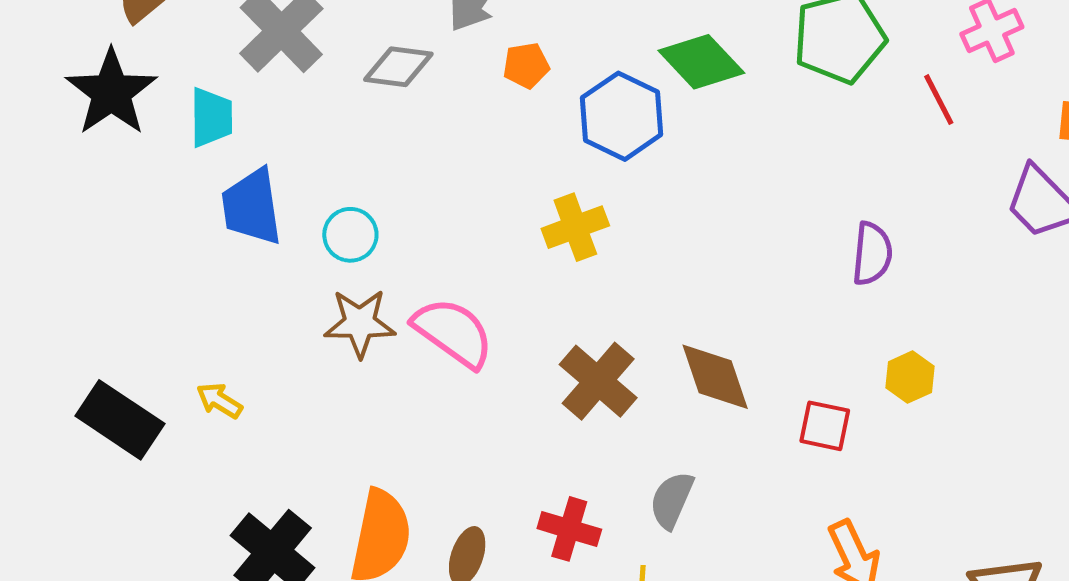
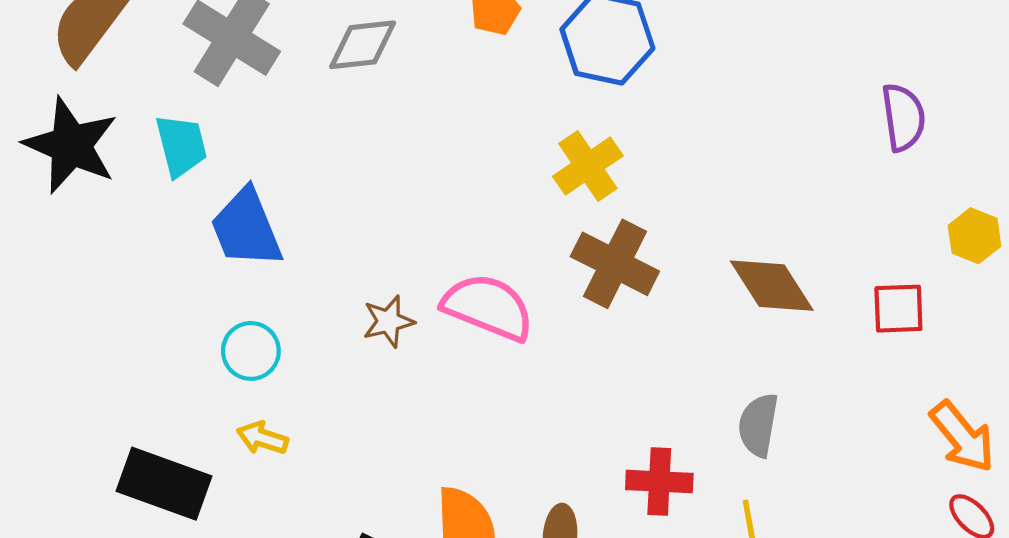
cyan circle: (350, 235) -> (251, 351), moved
brown star: (360, 323) -> (388, 321), size x0.7
brown cross: (598, 381) -> (615, 264), moved

